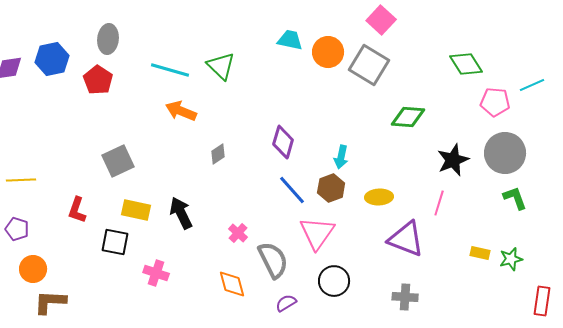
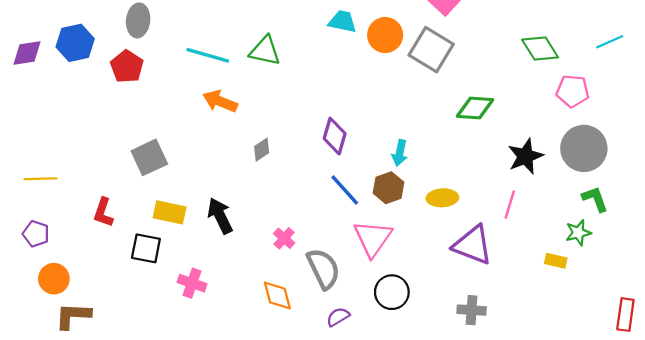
green triangle: (221, 66) -> (265, 51), turned -32
cyan line: (532, 85) -> (610, 42), moved
green star: (511, 259) -> (578, 233), moved

